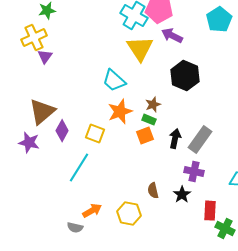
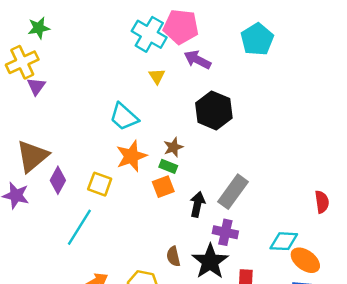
yellow triangle: (140, 49) -> (157, 76), size x0.5
black arrow: (175, 139) -> (197, 204), moved
black star: (182, 195) -> (210, 262), size x1.6

